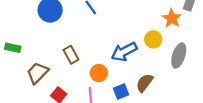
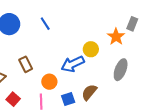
yellow circle: (153, 39) -> (91, 49), moved

